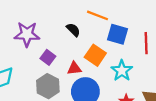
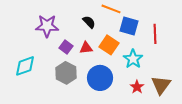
red triangle: (74, 68) -> (86, 48), moved

